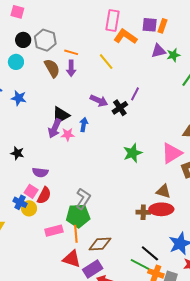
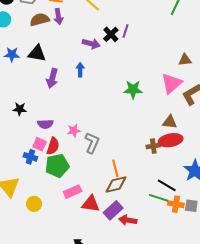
brown semicircle: (52, 68) -> (40, 20), turned -66
black cross: (120, 108) -> (111, 34), moved
black triangle: (61, 115) -> (37, 53), moved, turned 48
pink star: (68, 134) -> (74, 131), moved
green star: (133, 153) -> (133, 90), turned 30
yellow circle: (29, 208) -> (34, 204), moved
green pentagon: (78, 216) -> (57, 166), moved
pink rectangle: (54, 231) -> (73, 192), moved
orange line: (76, 234) -> (115, 168), moved

